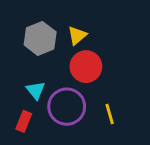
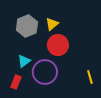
cyan triangle: (36, 90) -> (24, 61), turned 32
yellow line: (110, 114) -> (90, 77), moved

